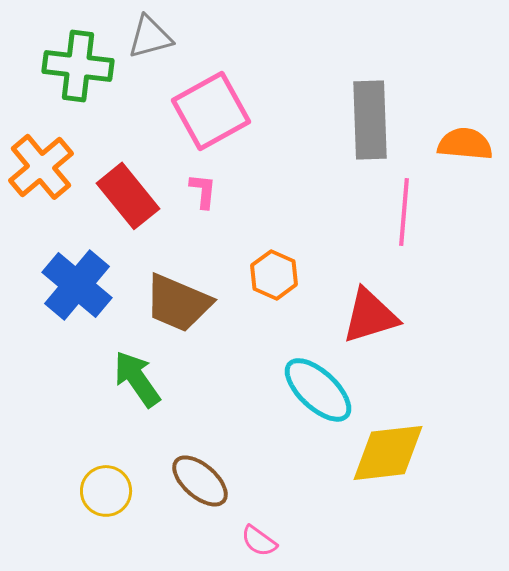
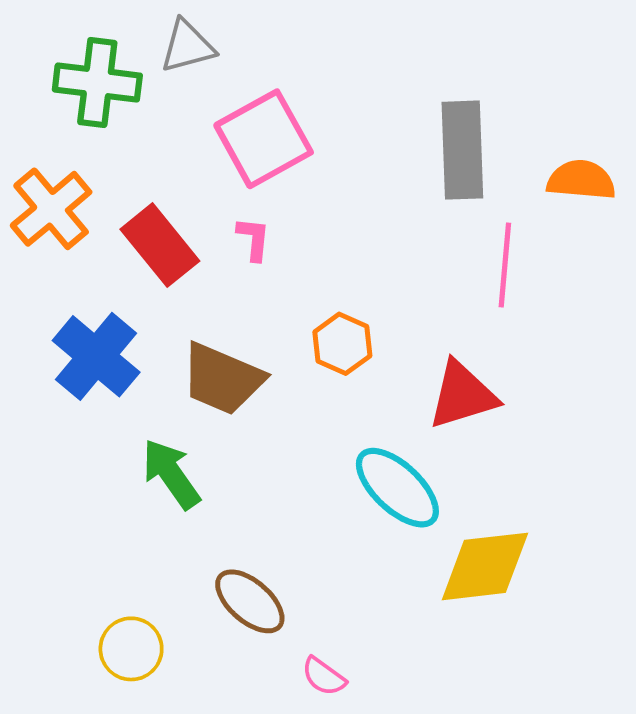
yellow circle: (106, 491) -> (131, 649), moved

